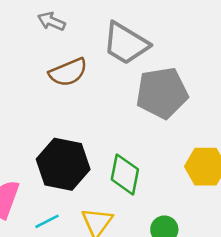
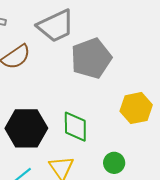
gray trapezoid: (126, 43) -> (56, 26), turned -45

